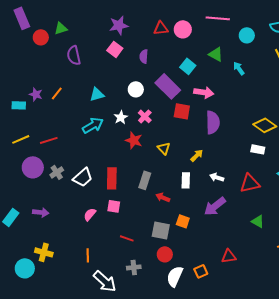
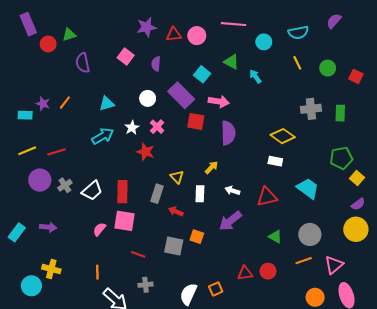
purple star: (119, 25) -> (147, 27), moved
yellow triangle: (164, 148) -> (177, 177), moved
pink square: (114, 206) -> (125, 221), size x1.5
red circle: (165, 254) -> (268, 271), moved

